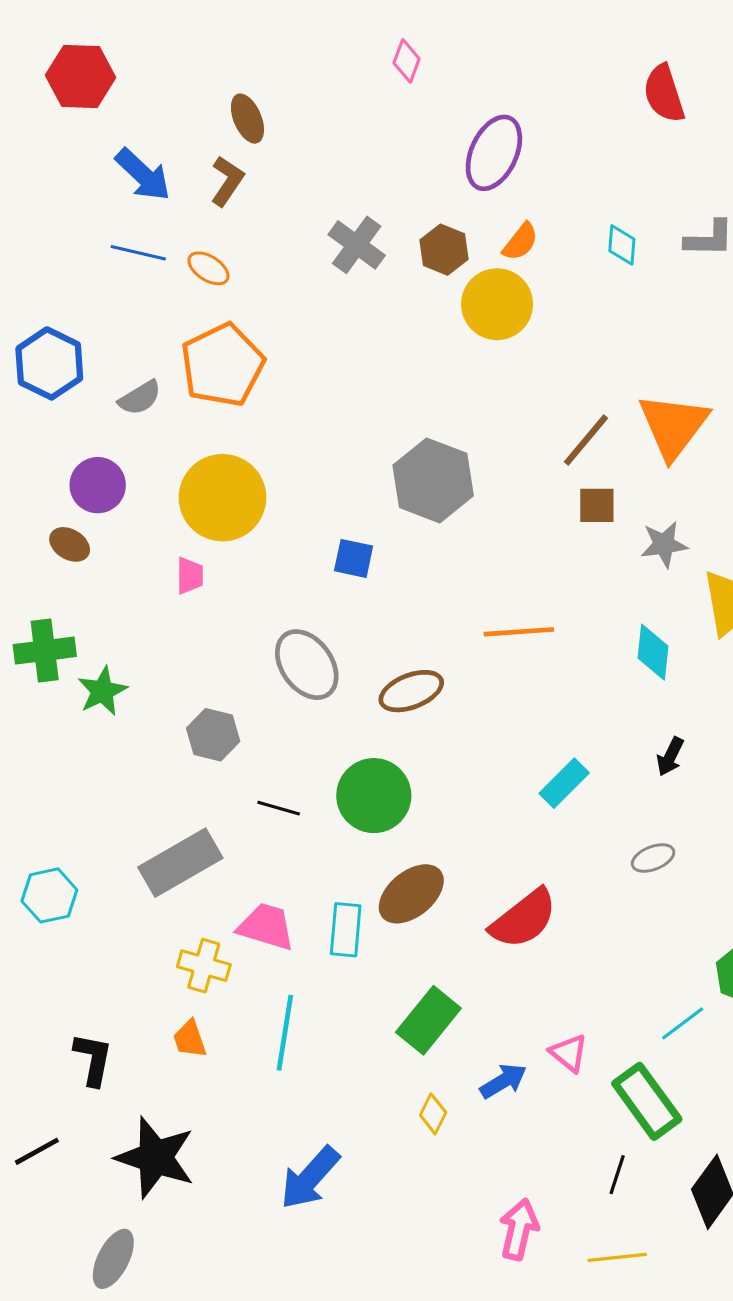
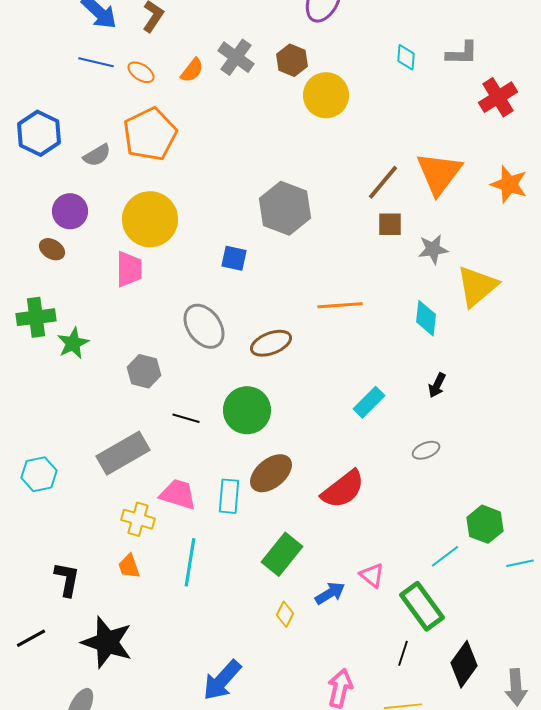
orange semicircle: (520, 242) -> (192, 70), moved
pink trapezoid: (190, 576) -> (129, 269), size x1.5
blue arrow: (310, 1178) -> (222, 680), moved

